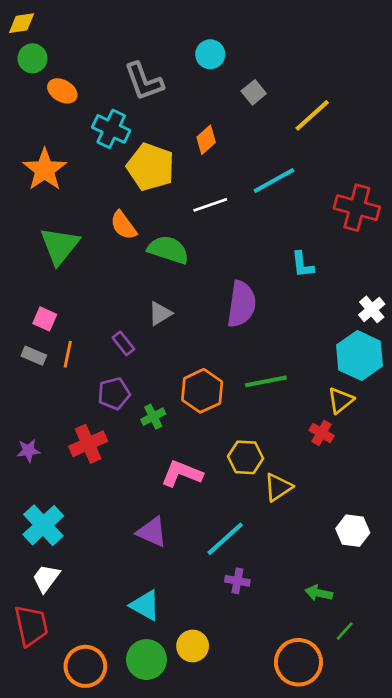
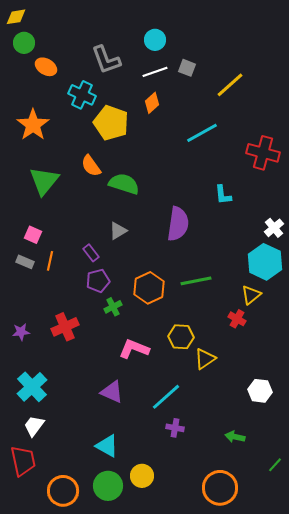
gray square: (254, 92) -> (187, 68), turned -30
white line: (210, 205) -> (155, 72), moved
purple pentagon: (114, 394) -> (98, 281), moved
green line: (345, 631) -> (275, 465), moved

